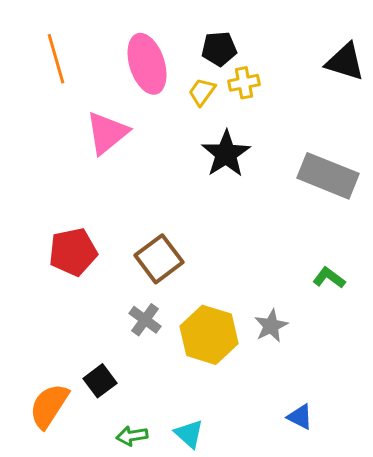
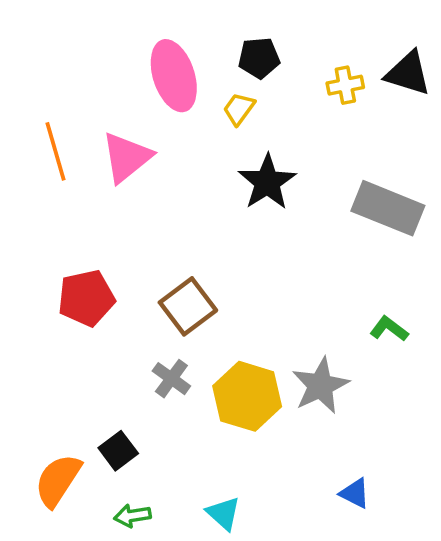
orange line: (56, 59) -> (55, 151), moved
yellow cross: (244, 83) -> (345, 85), moved
gray star: (271, 326) -> (320, 386), size x1.4
green arrow: (132, 436) -> (132, 516), moved

